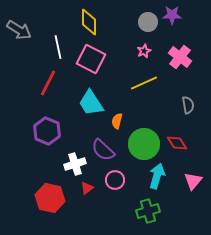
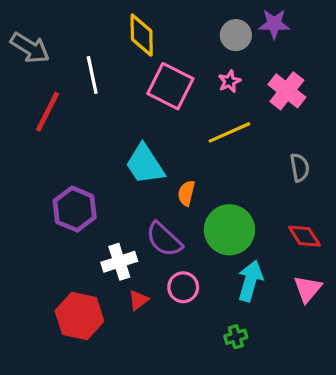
pink square: (91, 59) -> (170, 86), moved
red line: (48, 83) -> (47, 112), moved
red diamond: (177, 143) -> (304, 236), moved
green cross: (148, 211) -> (236, 337), size x0.6

